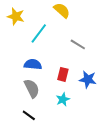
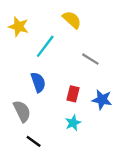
blue semicircle: (33, 64) -> (38, 82), turned 66
gray semicircle: (32, 88) -> (22, 111), moved

